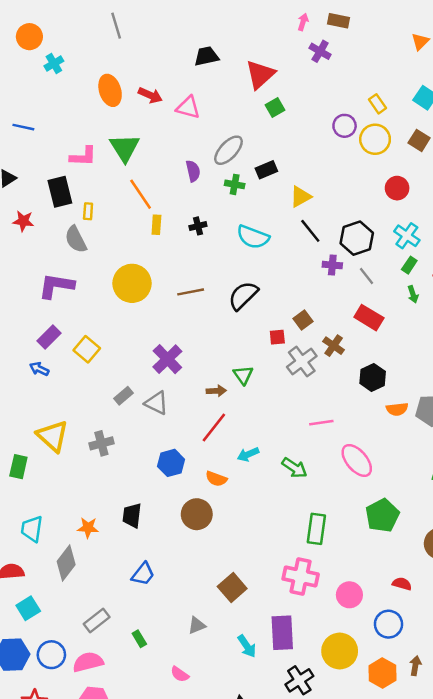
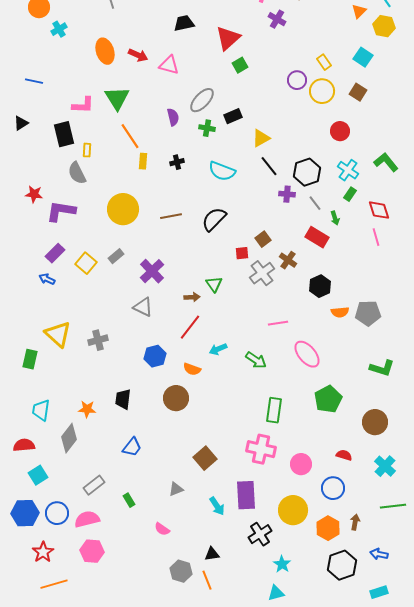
red star: (23, 221) -> (34, 194), moved
green arrow: (413, 294) -> (335, 218), moved
gray rectangle: (123, 396) -> (116, 256), moved

